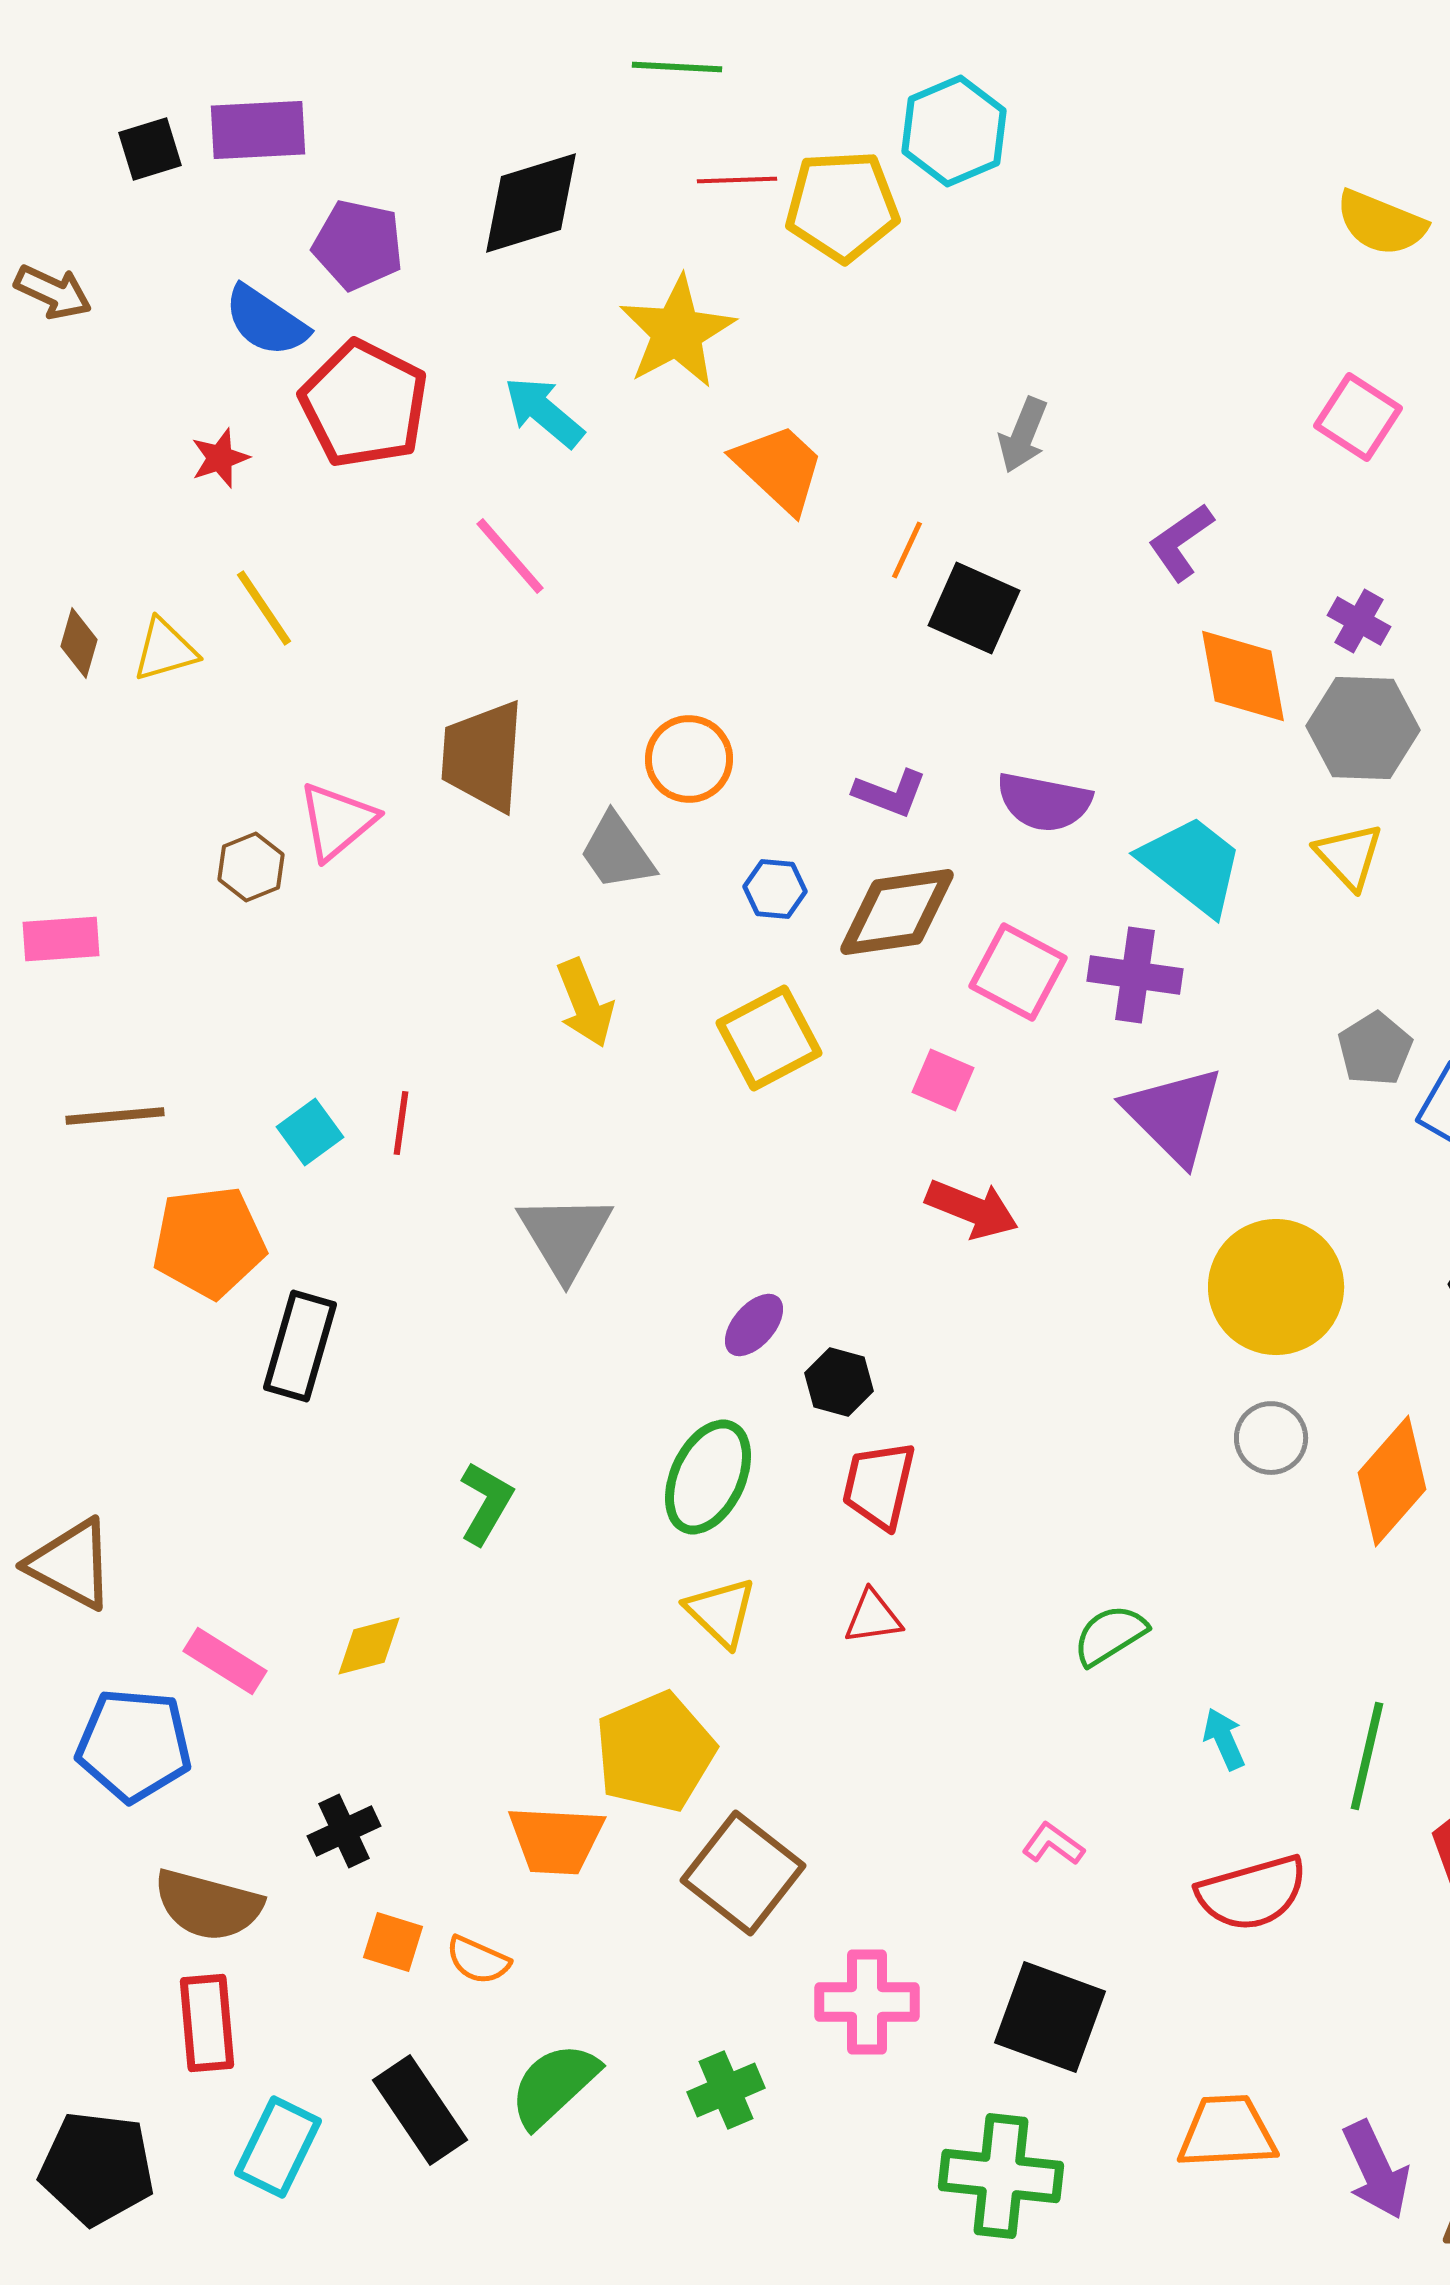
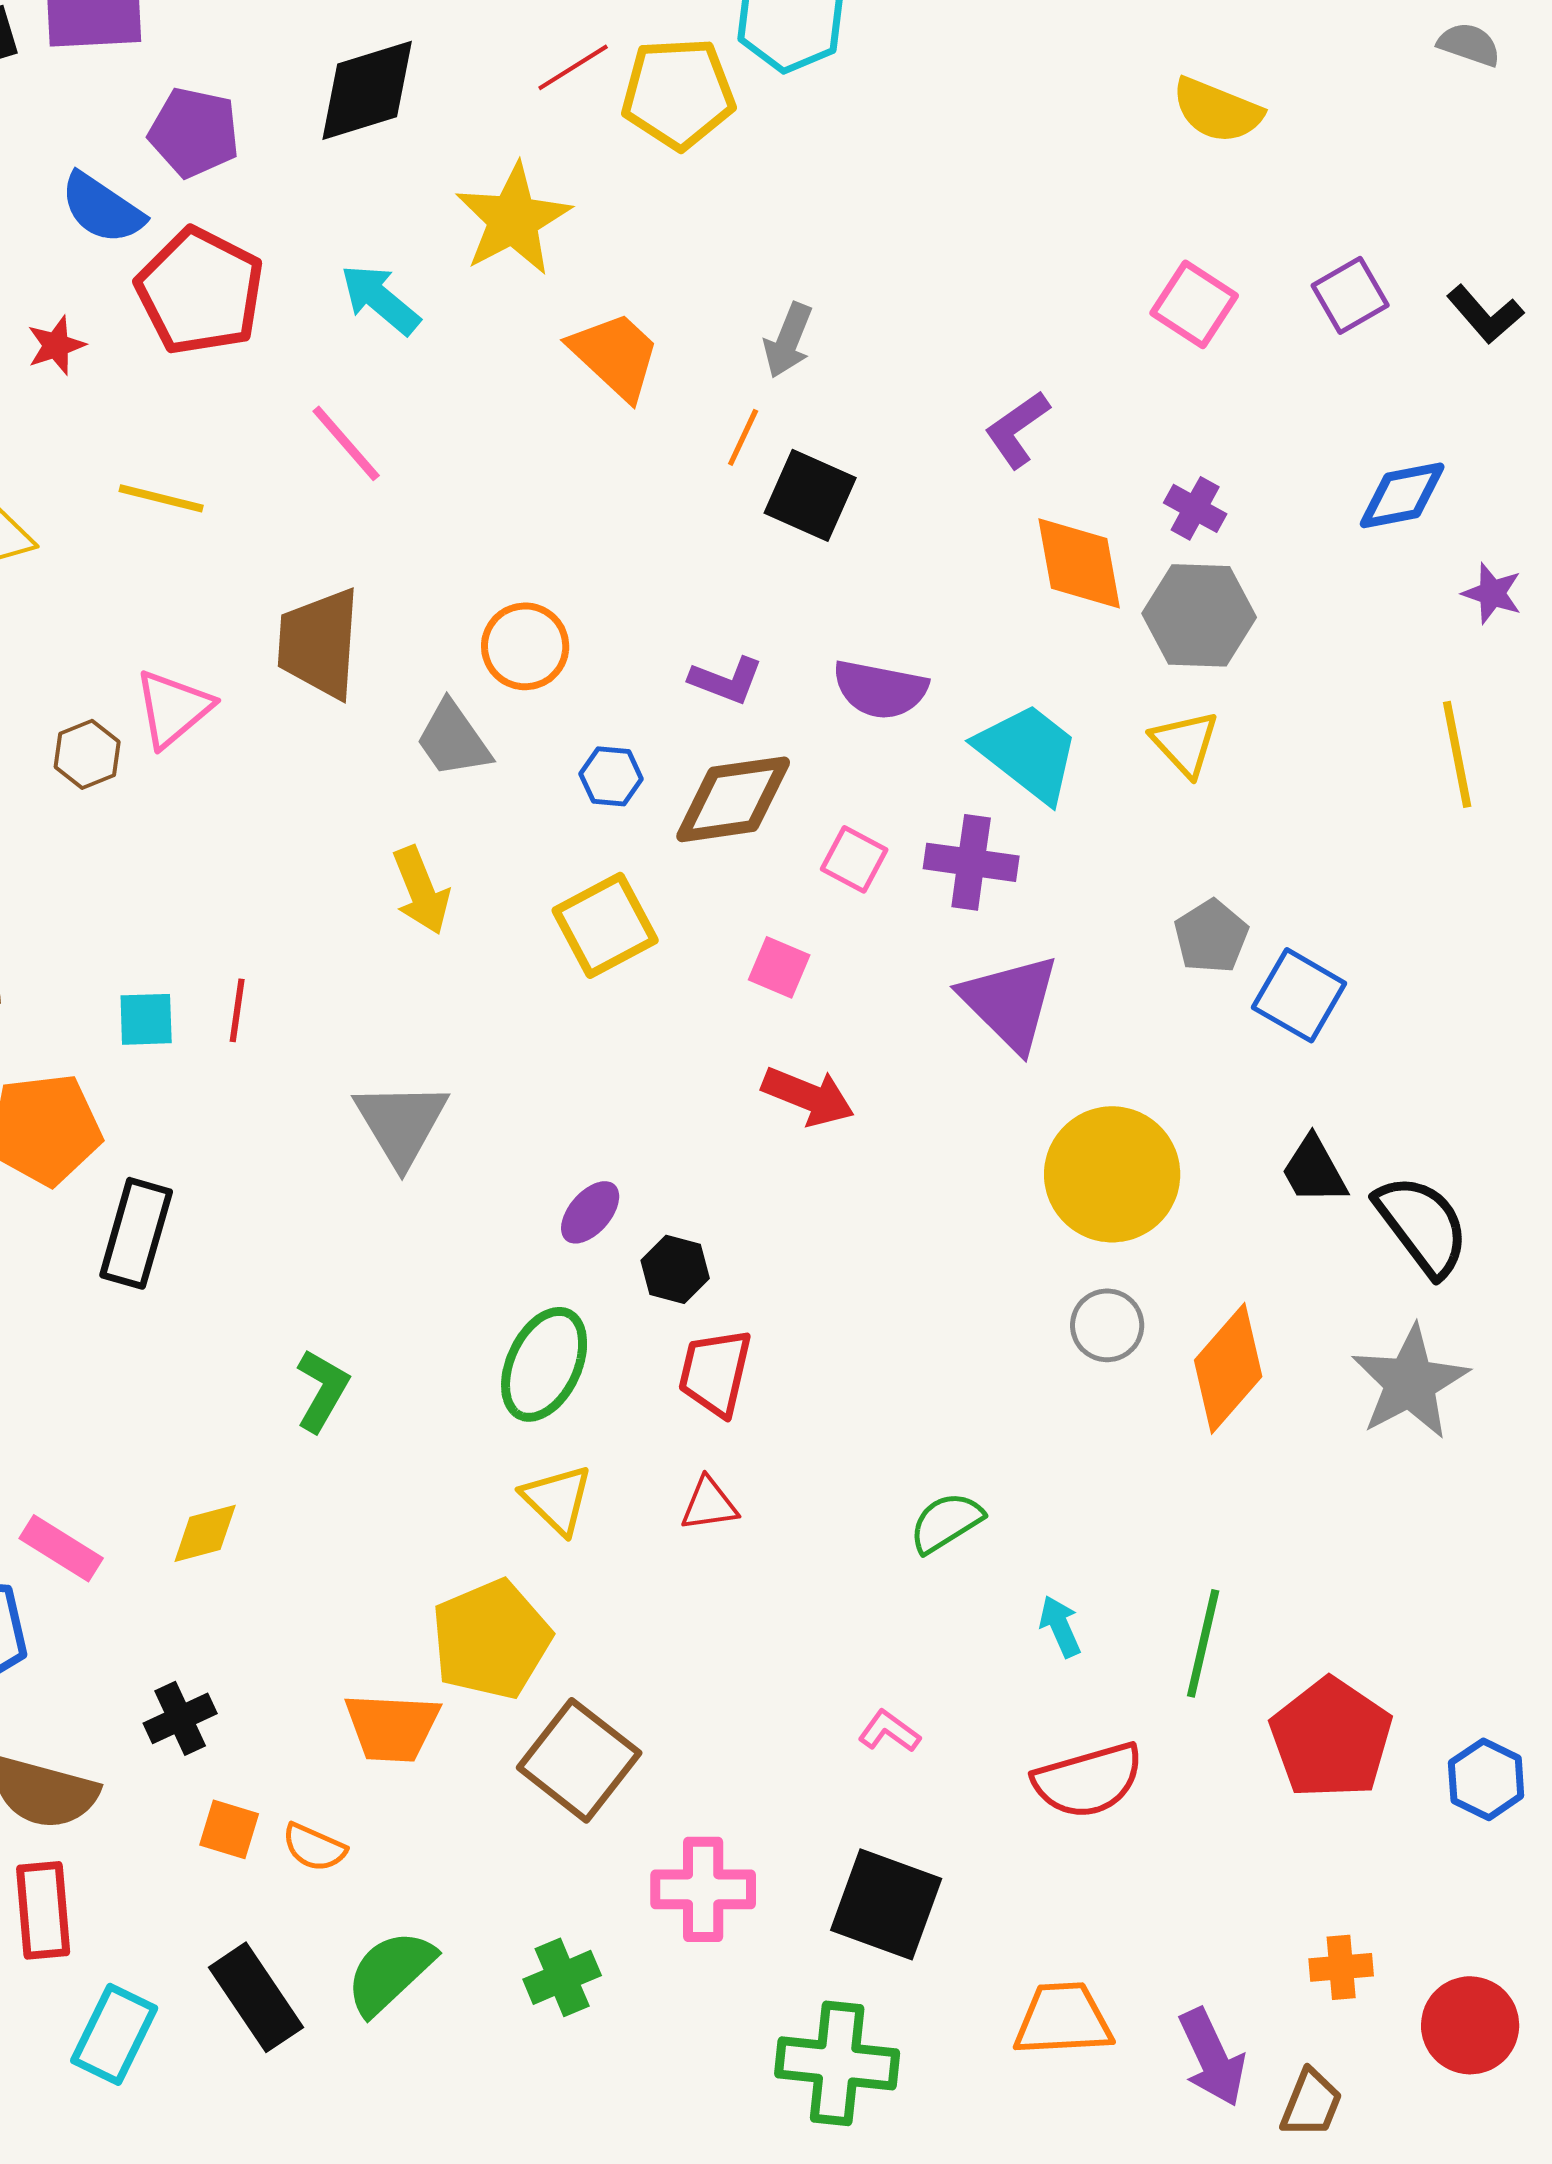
red line: (737, 180) -> (573, 67), turned -30
gray arrow: (1023, 435) -> (788, 340), moved
yellow line: (264, 608) -> (161, 498), moved, turned -42
pink square: (1018, 972) -> (854, 859), size x0.7
cyan square: (310, 1132) -> (146, 1019), turned 34

